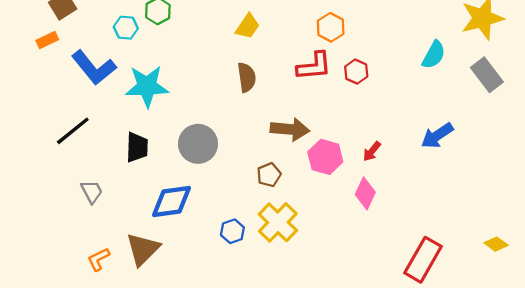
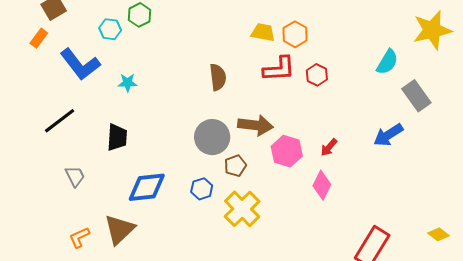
yellow trapezoid: (248, 26) -> (263, 32), moved, turned -115
orange rectangle: (47, 40) -> (39, 38), turned -30
gray rectangle: (487, 75) -> (416, 96), moved
cyan star: (147, 86) -> (128, 83), size x0.5
gray circle: (198, 144) -> (212, 137), moved
blue hexagon: (232, 231) -> (202, 189), moved

